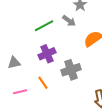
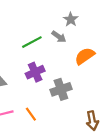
orange line: (43, 83) -> (31, 114), moved

